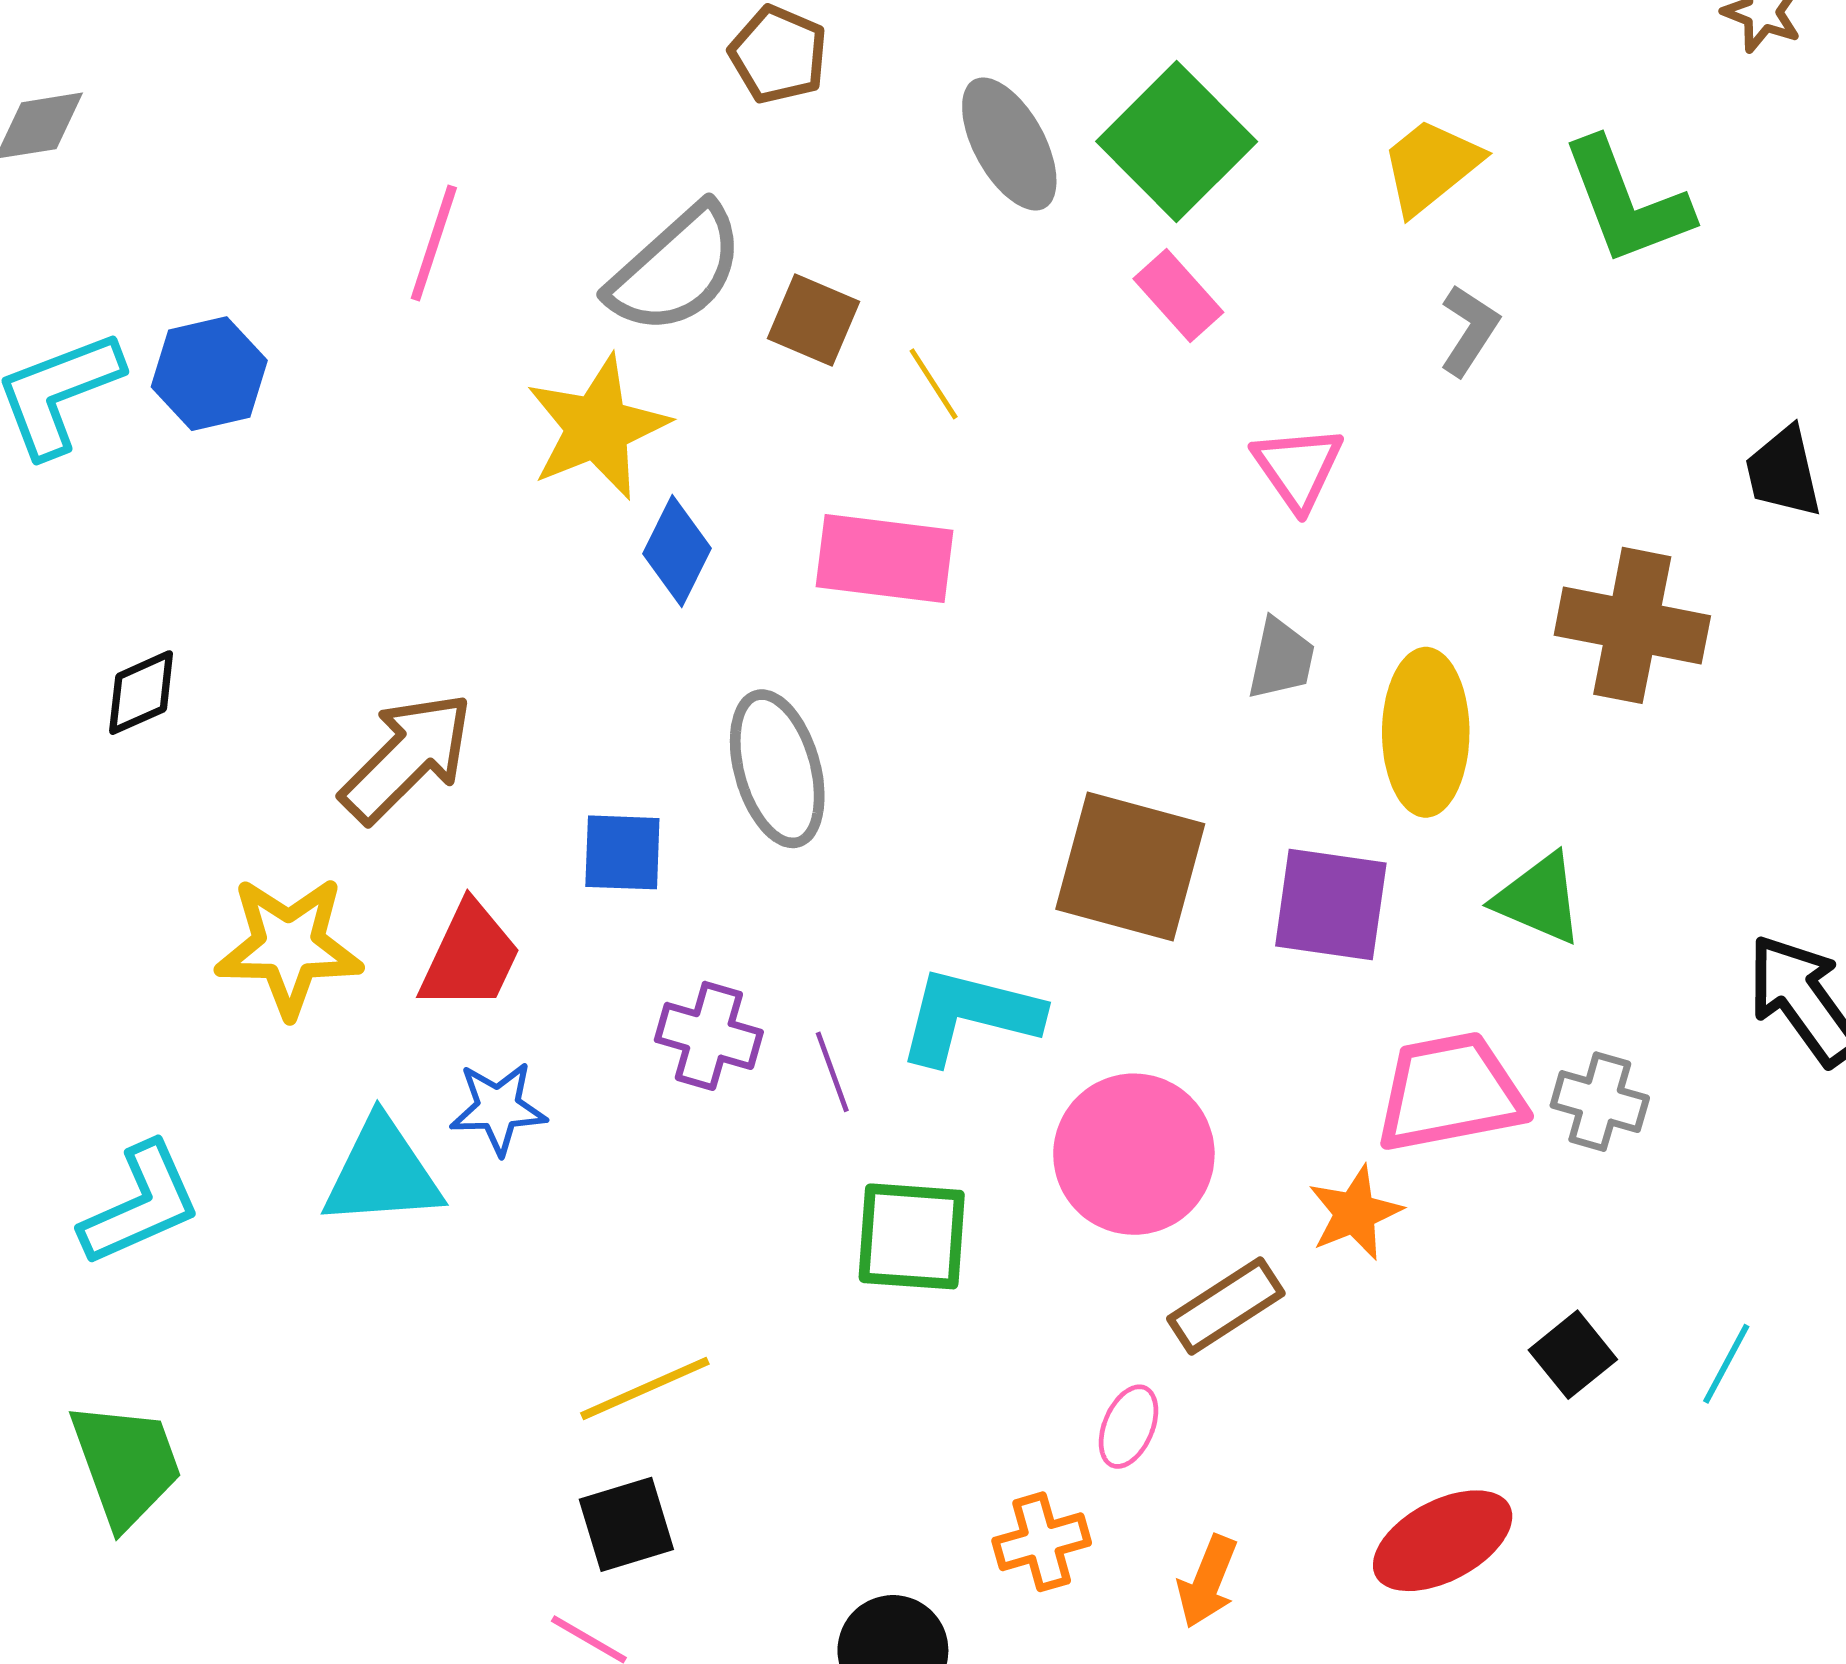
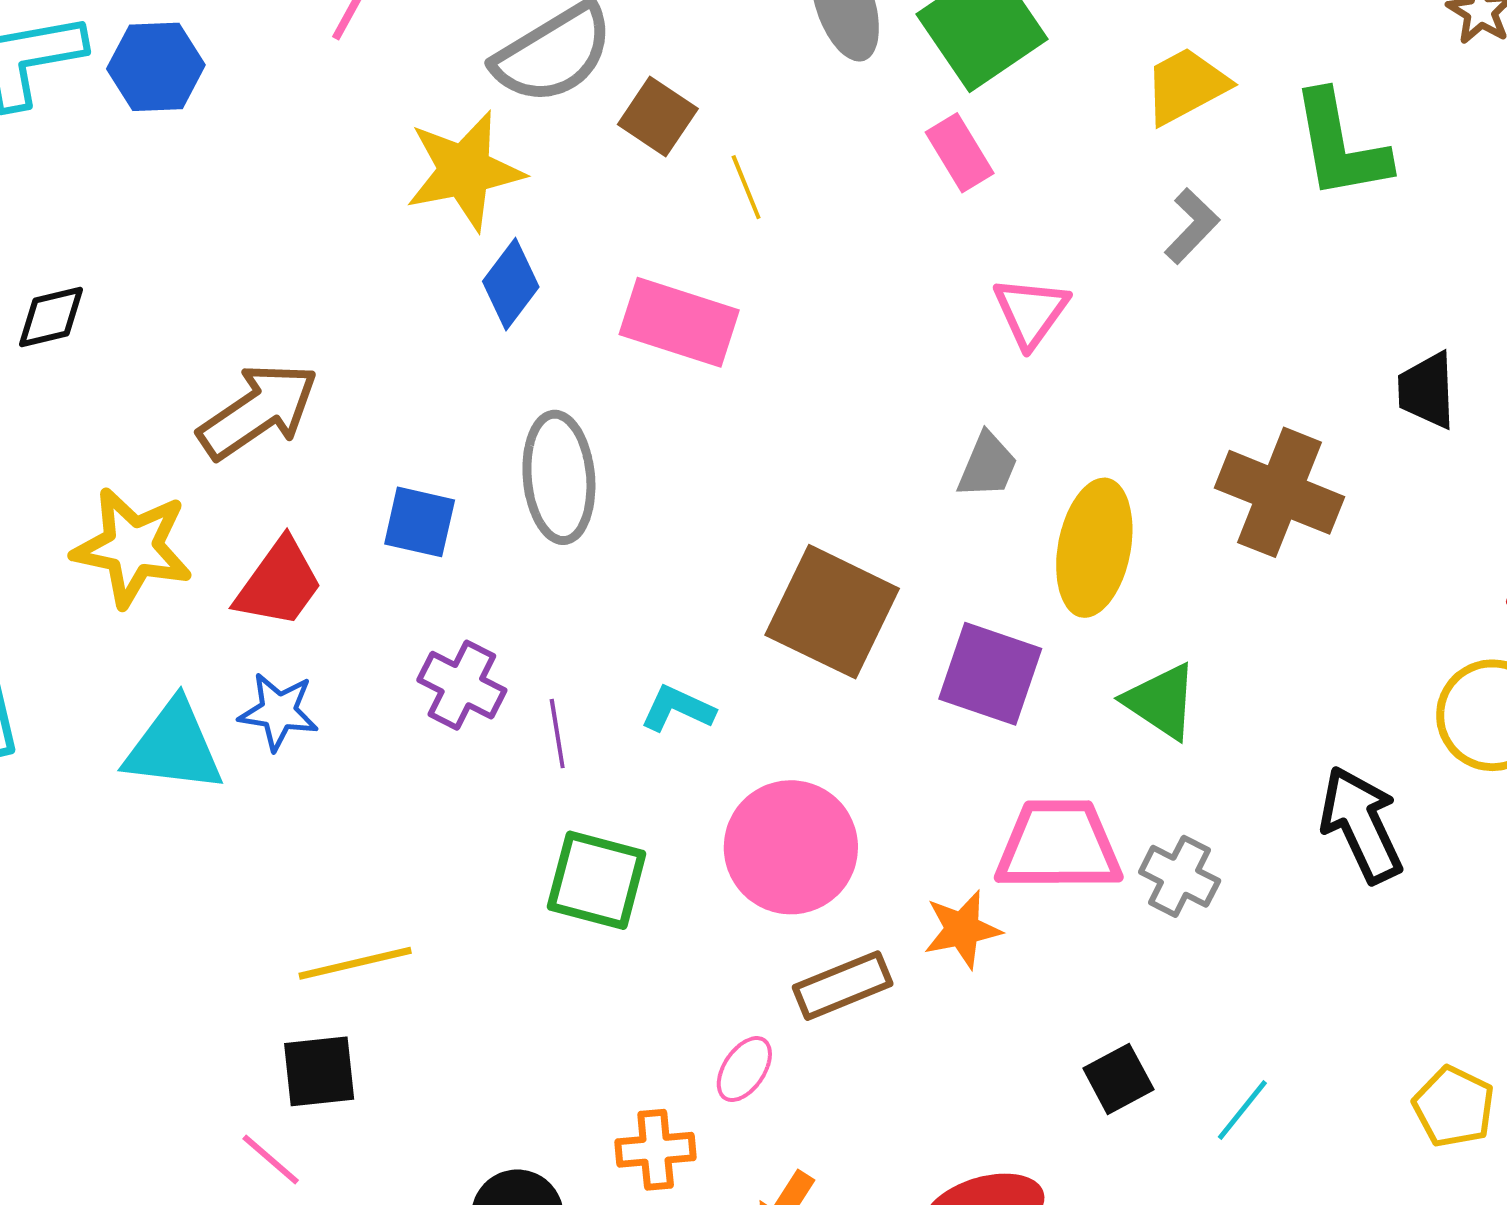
cyan L-shape: (969, 1016) -> (678, 709), size x0.6

